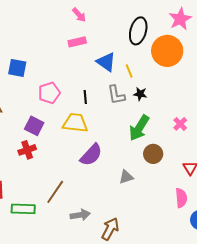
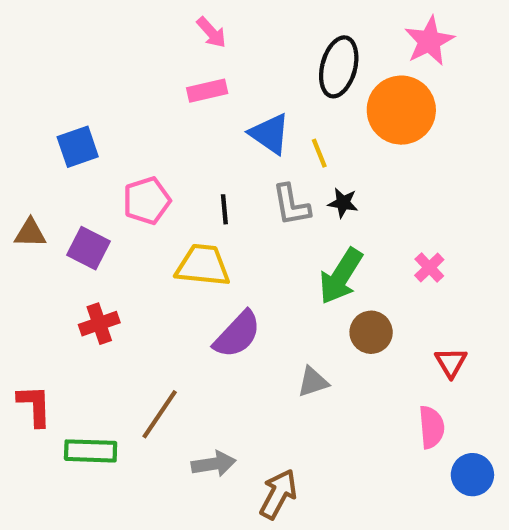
blue square: (17, 68) -> (78, 147), turned -30
purple square: (34, 126) -> (88, 248), moved

